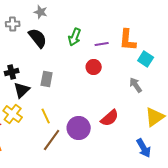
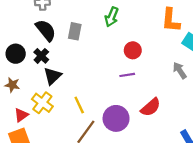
black semicircle: (38, 38) -> (46, 30), moved
purple line: (102, 44) -> (127, 75), moved
black cross: (12, 72) -> (41, 56), turned -32
gray rectangle: (47, 79) -> (75, 31), moved

